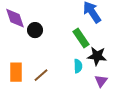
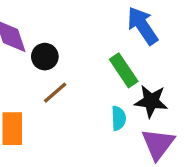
brown line: (41, 75) -> (55, 93), moved
purple triangle: (101, 81) -> (158, 144), size x1.5

